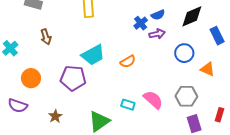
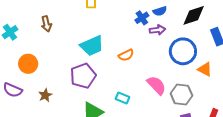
blue circle: (184, 53) -> (183, 51), size x1.4
purple pentagon: (73, 78) -> (83, 76), moved, turned -30
pink semicircle: (153, 100) -> (156, 85), moved
brown star: (55, 116) -> (45, 95), moved

